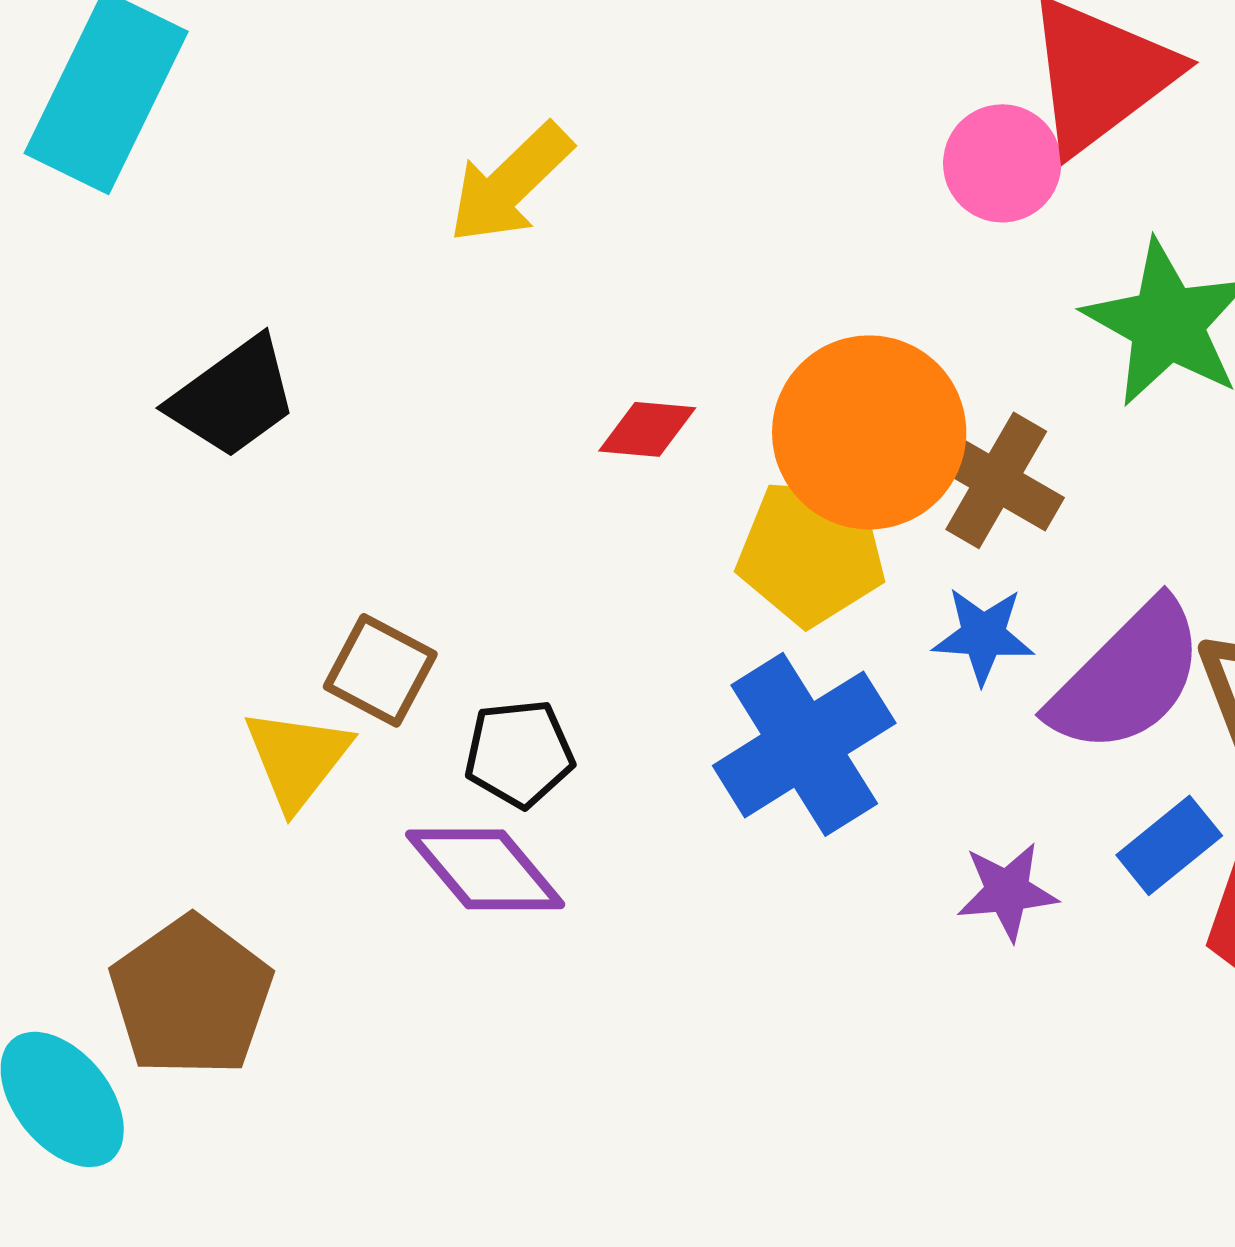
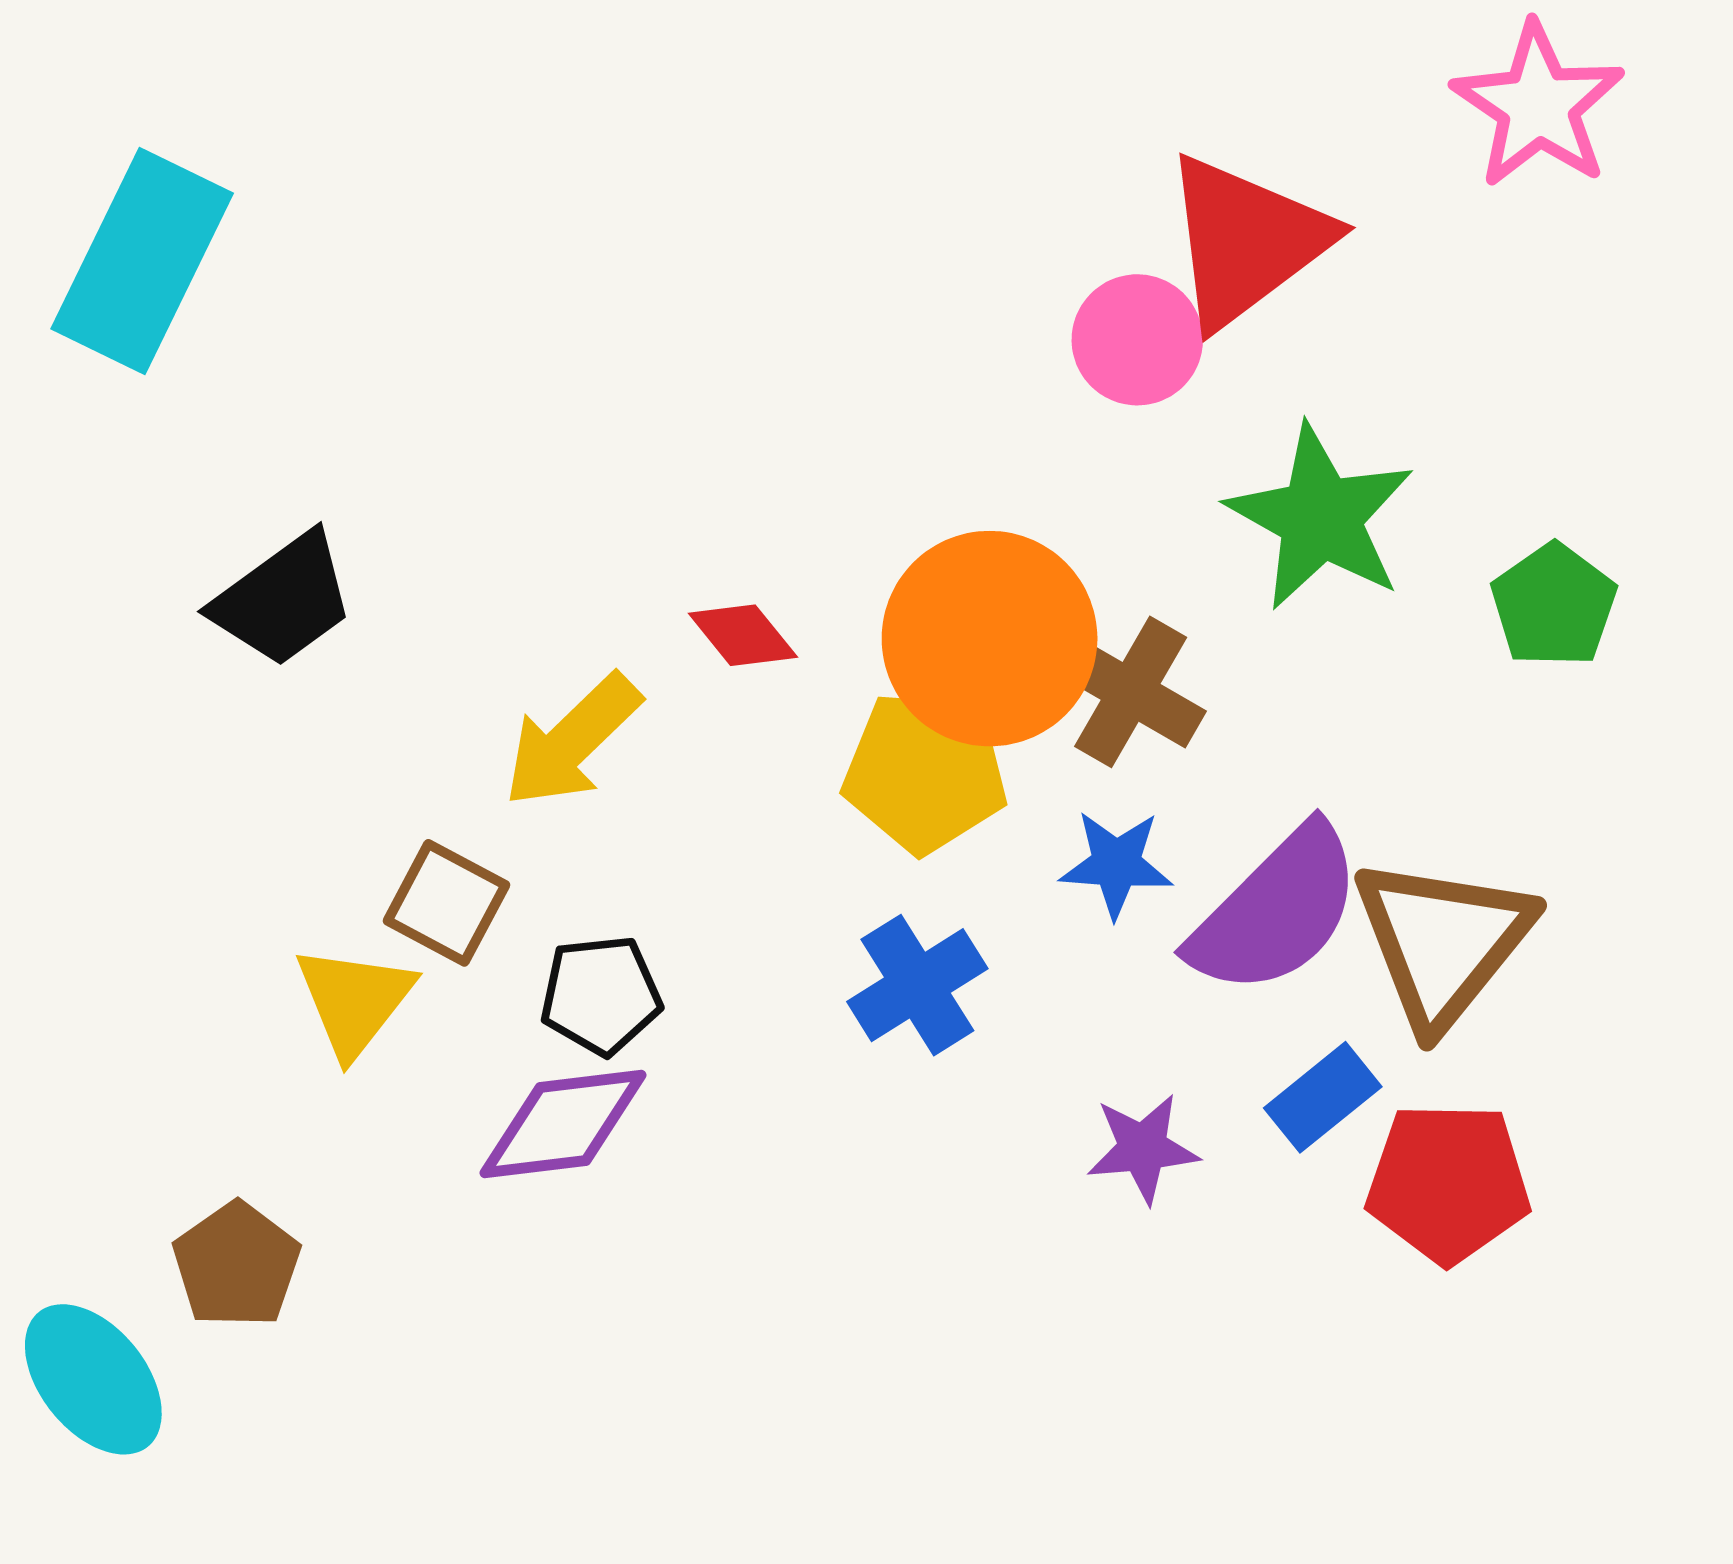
yellow arrow: (510, 183) -> (572, 741), moved
red diamond: (647, 429) -> (743, 635), turned 46
blue cross: (804, 744) -> (917, 985), size x0.7
purple diamond: (485, 869) -> (563, 1124), turned -57
brown pentagon: (191, 996) -> (237, 1265), size x0.7

